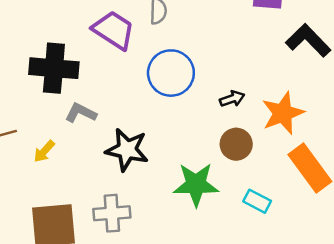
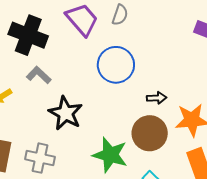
brown circle: (236, 144) -> (150, 133), size x1.4

